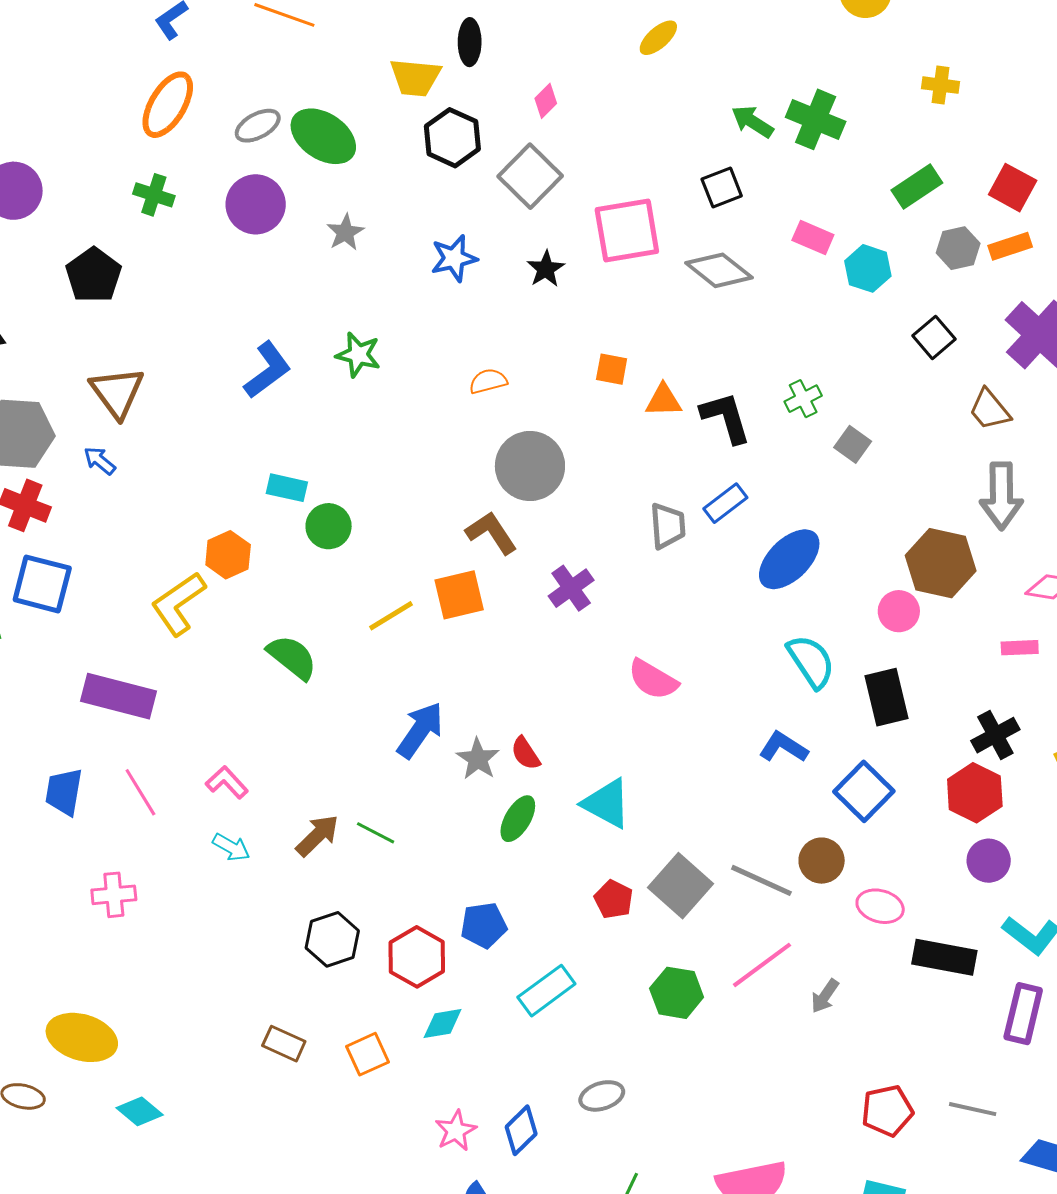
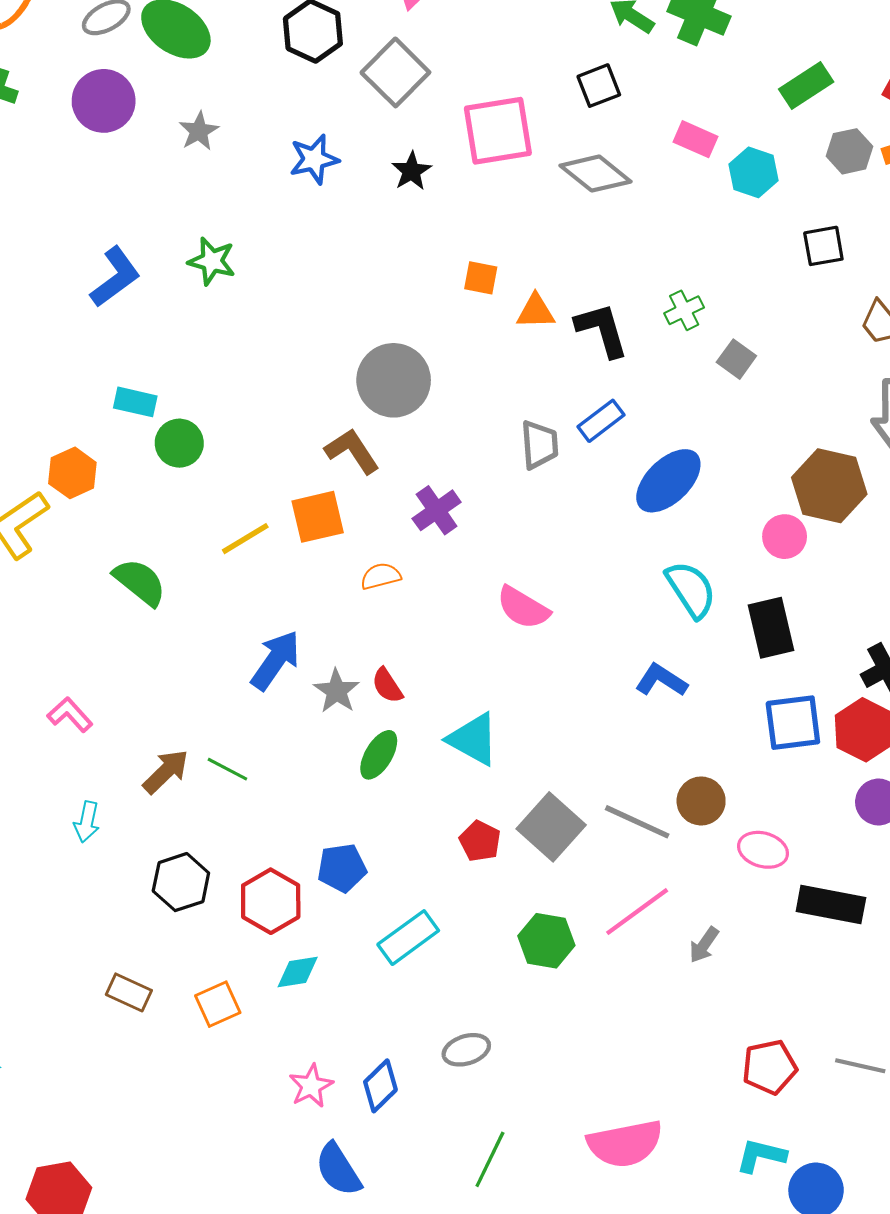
black square: (934, 337) -> (823, 246), turned 30
orange semicircle: (488, 381) -> (381, 576), moved
blue square: (864, 791) -> (793, 723), moved, turned 38
cyan arrow: (231, 847) -> (87, 822), moved, turned 72

